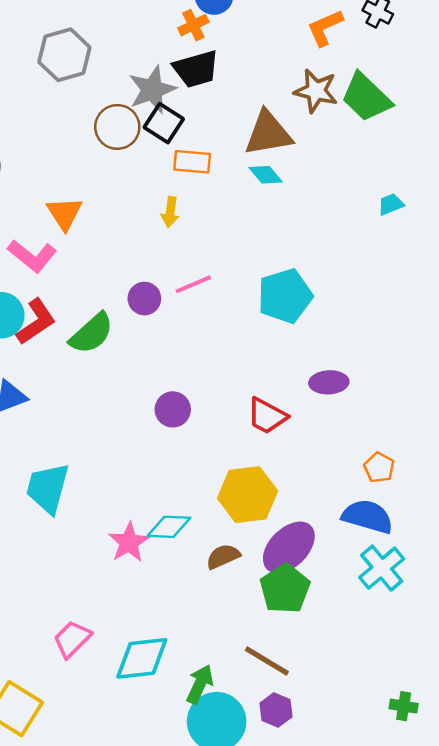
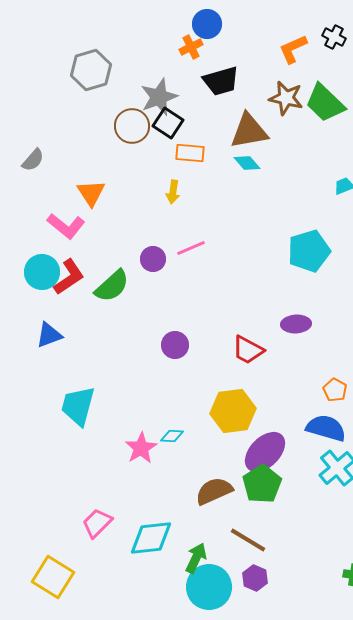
black trapezoid: (196, 69) -> (221, 81), moved
cyan pentagon: (285, 296) -> (309, 251), moved
cyan diamond: (169, 527) -> (172, 436), size x0.7
brown semicircle: (223, 556) -> (214, 491), moved, size x1.4

